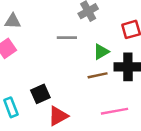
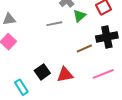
green triangle: (101, 52) -> (79, 16), moved
red triangle: (58, 116) -> (65, 75), moved, turned 30

